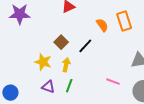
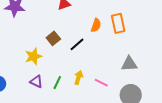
orange semicircle: (102, 25) -> (96, 25), turned 48
yellow star: (43, 62) -> (33, 56), turned 30
yellow arrow: (66, 65) -> (78, 78), moved

